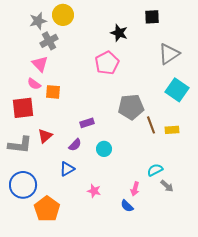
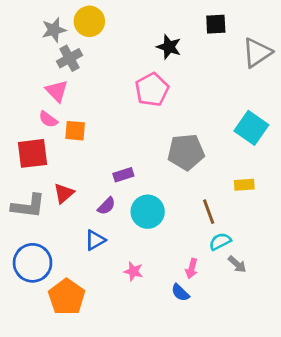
gray triangle: (169, 54) -> (257, 53), moved
brown line: (151, 125) -> (209, 212), moved
cyan circle: (104, 149) -> (148, 212), size x1.5

